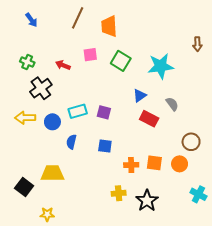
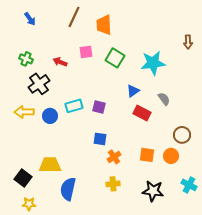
blue semicircle: (71, 142) -> (68, 189), moved, size x1.6
orange cross: (131, 165) -> (114, 157), moved, turned -32
black star: (147, 201) -> (153, 191), moved, turned -30
yellow star: (47, 214) -> (29, 204), moved

